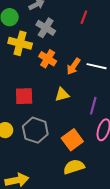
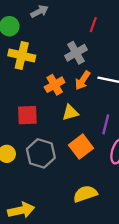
gray cross: (46, 28) -> (76, 53), moved, turned 30
orange cross: (48, 59) -> (55, 85), moved, turned 30
orange square: (72, 140) -> (81, 147), moved

